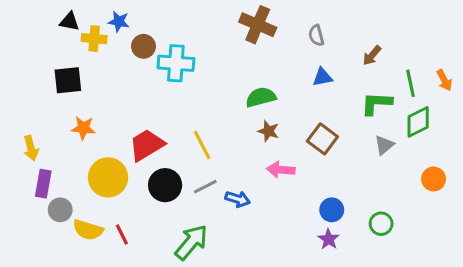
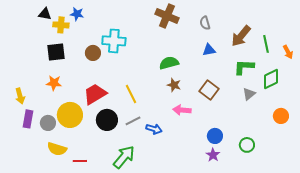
brown circle: (143, 46) -> (93, 53), moved
brown arrow: (372, 56) -> (241, 36), size x1.6
black square: (68, 80) -> (56, 52), moved
green line: (410, 83) -> (266, 44), moved
gray circle: (60, 210) -> (48, 123), moved
red line: (122, 235) -> (80, 161), moved, turned -64

